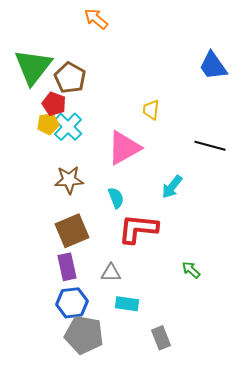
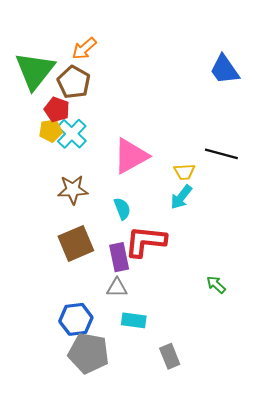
orange arrow: (96, 19) -> (84, 48), moved, turned -80
yellow trapezoid: (151, 110) -> (184, 172), moved, turned -100
purple rectangle: (67, 267) -> (119, 257), moved
green arrow: (191, 270) -> (216, 285), moved

